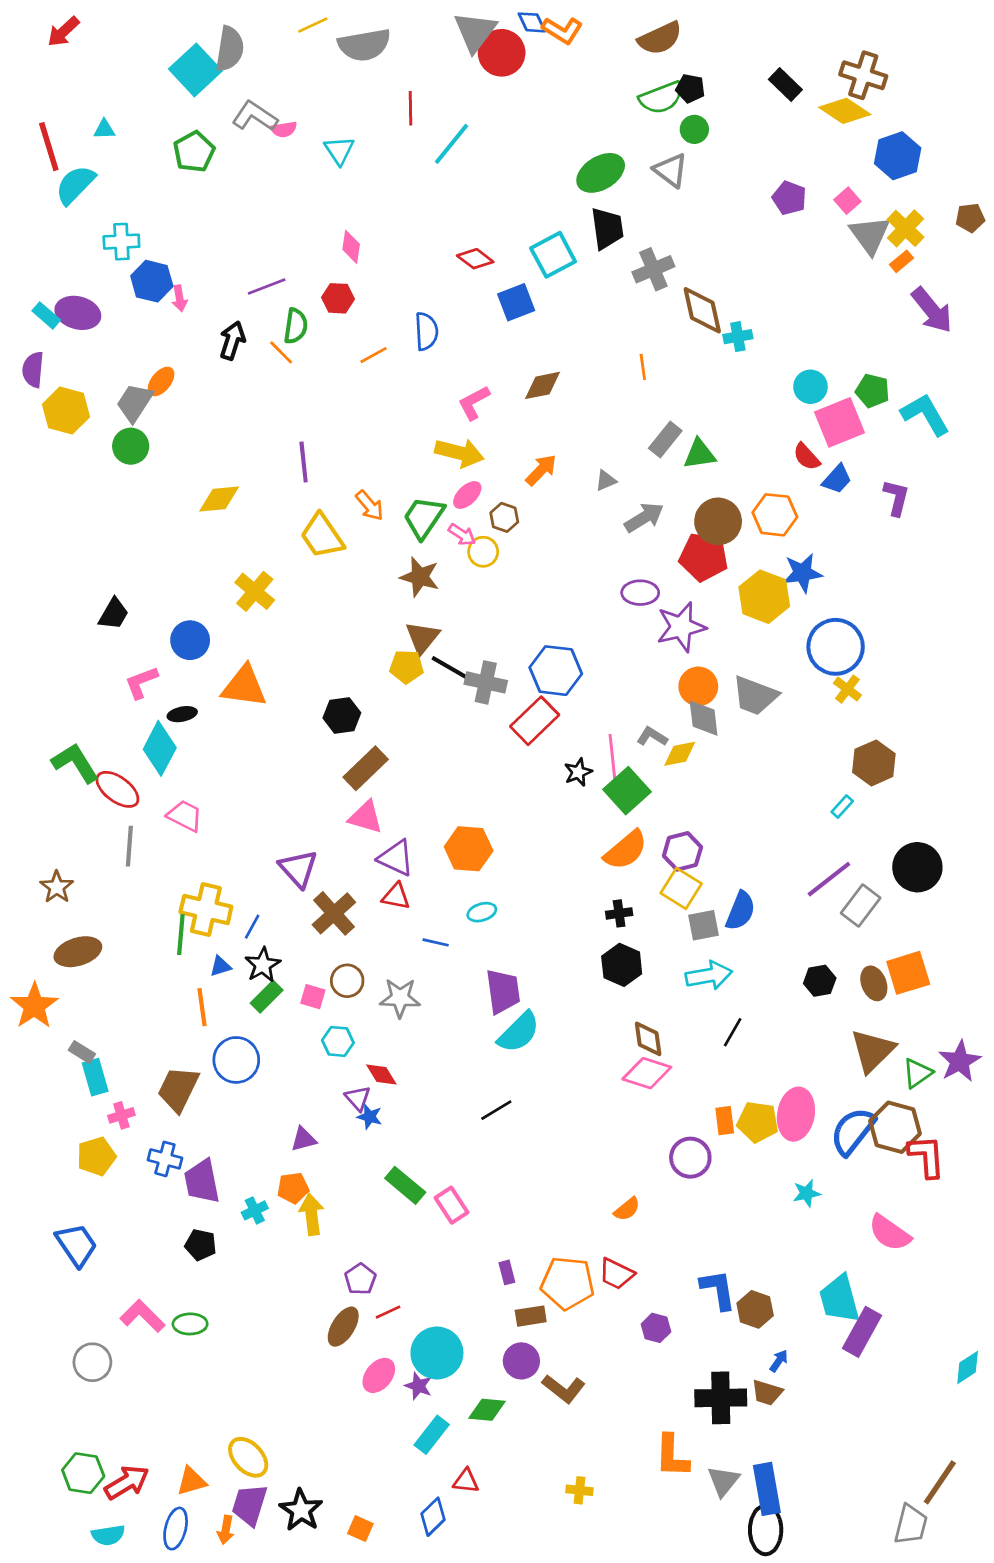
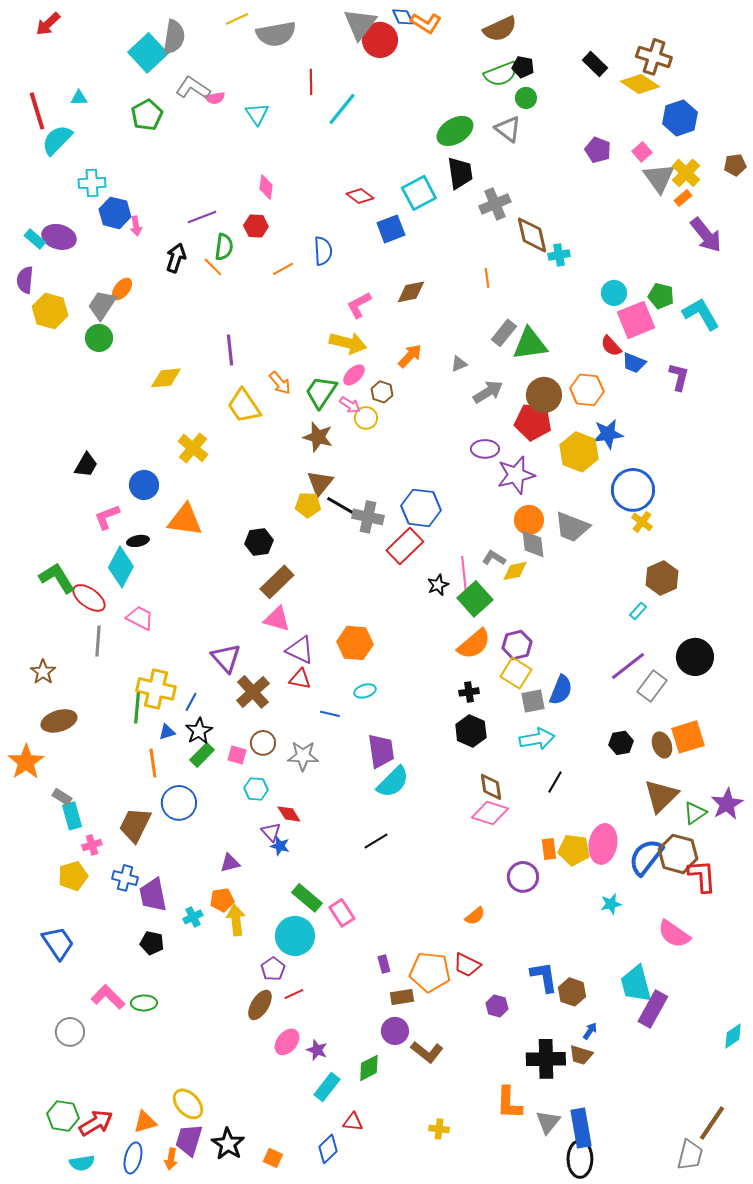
green triangle: (700, 454) -> (530, 344), size x1.4
blue trapezoid: (837, 479) -> (634, 363), turned 70
cyan circle: (437, 1353) -> (295, 936), moved
green diamond: (487, 1410) -> (369, 1068), turned -32

